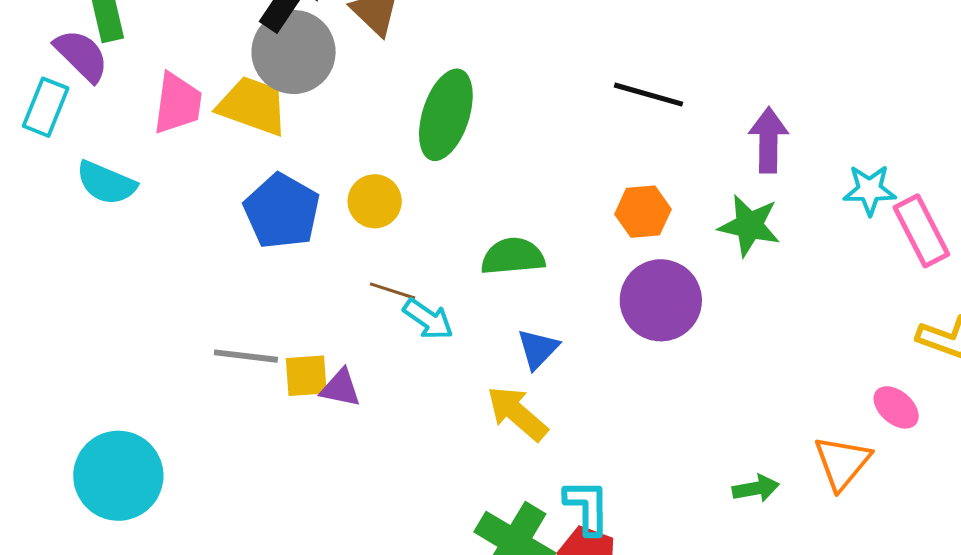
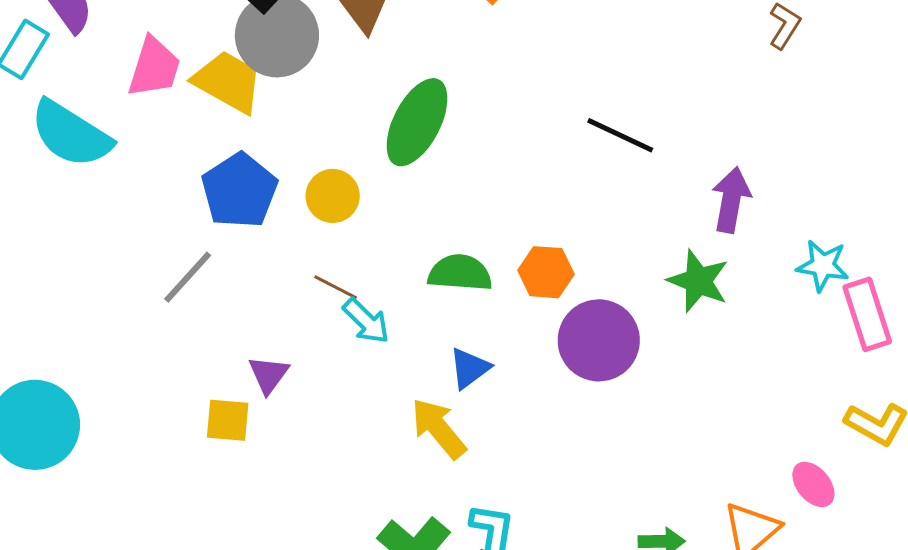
cyan semicircle: (106, 183) -> (71, 134), size x1.4
orange hexagon: (643, 212) -> (546, 272), moved
gray line: (246, 356) -> (188, 277), moved, turned -64
yellow square: (306, 376) -> (228, 420), moved
purple triangle: (341, 388) -> (268, 375), turned 45

